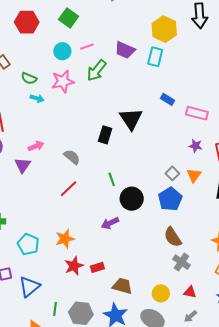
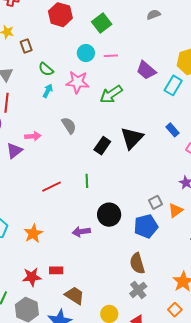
green arrow: (97, 70) -> (111, 94), moved
cyan arrow: (37, 98) -> (48, 91), turned -96
gray semicircle: (72, 157) -> (69, 125), moved
green line: (112, 179) -> (87, 181), moved
orange star: (65, 239) -> (33, 234), turned -30
red star: (74, 266) -> (32, 277), moved

